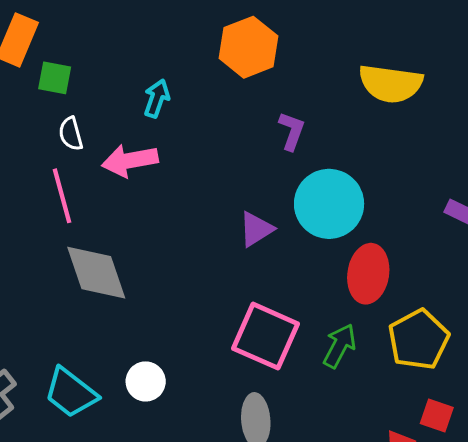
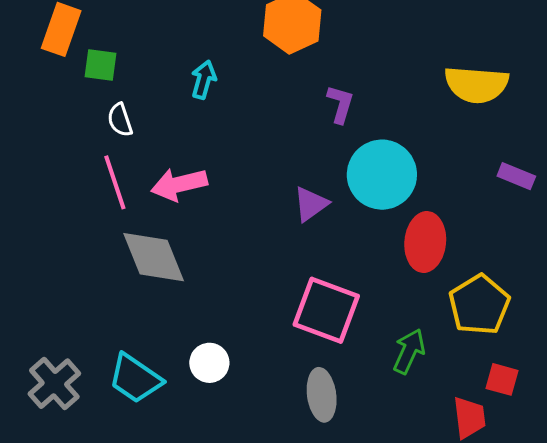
yellow semicircle: (391, 84) -> (476, 84), moved
pink arrow: (130, 161) -> (179, 184), moved
green arrow: (340, 346) -> (409, 351), moved

